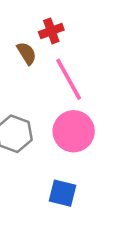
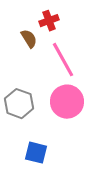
blue square: (62, 193) -> (36, 153), moved

